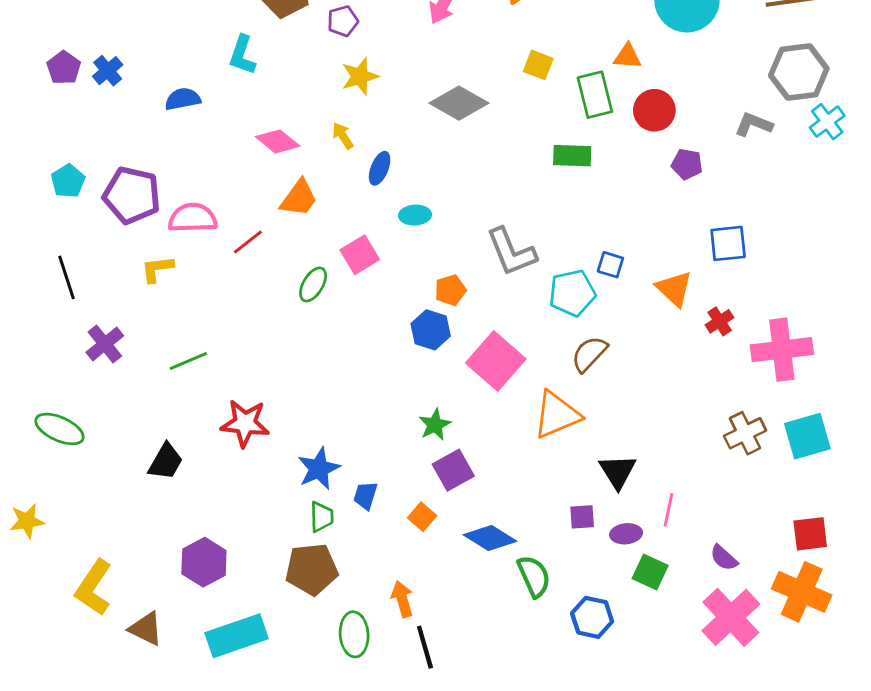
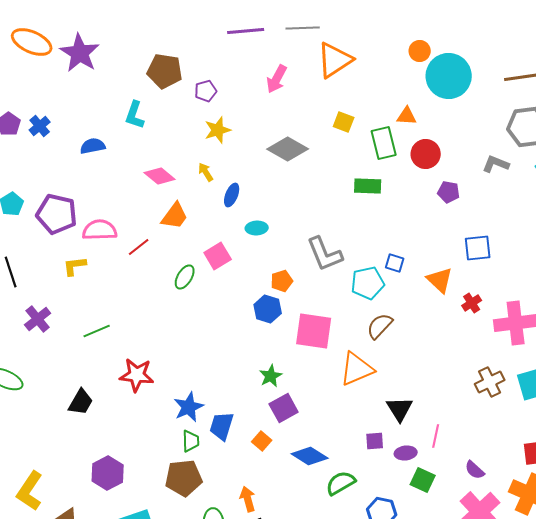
pink square: (496, 361) -> (314, 331), turned -33
blue trapezoid: (365, 496) -> (222, 426), size x1.4
green semicircle: (534, 576) -> (341, 483), turned -96

